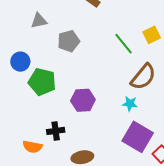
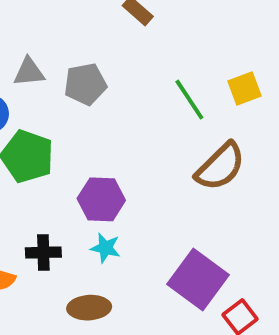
gray triangle: (39, 21) -> (29, 72), moved
cyan star: (130, 104) -> (105, 248), moved

